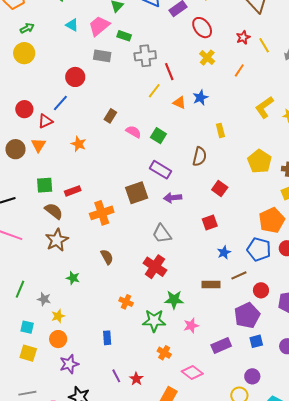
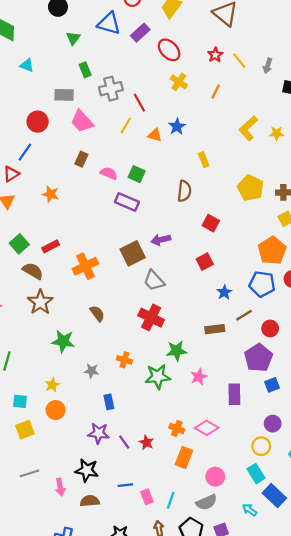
pink trapezoid: (99, 26) -> (82, 121), moved, turned -85
green rectangle: (124, 36) -> (85, 70), turned 56
purple rectangle: (161, 170) -> (127, 202), moved
green square: (45, 185) -> (19, 244), turned -30
brown square: (137, 193) -> (133, 253), moved
green star: (73, 278) -> (63, 341), size x1.5
gray star: (44, 299) -> (91, 371), moved
purple rectangle: (221, 345) -> (234, 394), turned -60
yellow square: (28, 353) -> (25, 430), turned -30
orange cross: (164, 353) -> (177, 428), moved
purple star: (69, 364) -> (99, 433), moved, turned 30

